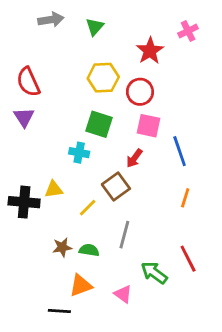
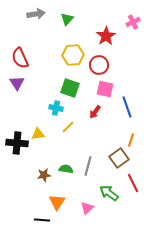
brown square: (116, 187) -> (119, 158), moved
yellow line: (88, 208) -> (68, 127), moved
green semicircle: (89, 250) -> (66, 169), moved
orange triangle: (81, 285) -> (57, 202), turned -36
pink triangle: (123, 294) -> (87, 208), turned 40

